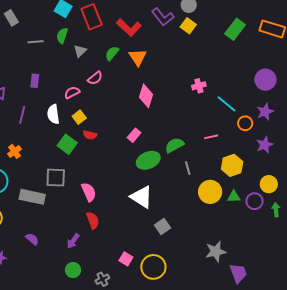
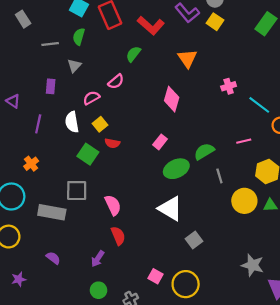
gray triangle: (80, 51) -> (74, 66), moved
orange triangle: (138, 57) -> (187, 58), moved
gray star: (216, 251) -> (253, 265), turned 30

